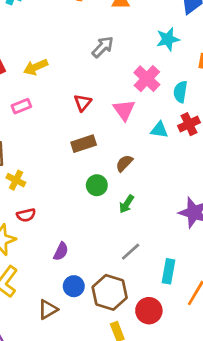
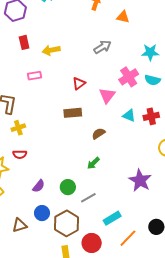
cyan semicircle: (180, 92) -> (153, 80), moved, turned -98
yellow cross: (16, 180) -> (18, 128), turned 32
green circle: (97, 185) -> (68, 187), moved
cyan rectangle: (169, 271) -> (112, 218), turned 36

